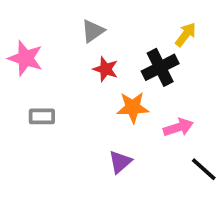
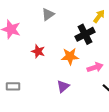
red star: (106, 69) -> (38, 51), moved
gray rectangle: (42, 116) -> (13, 86), moved

